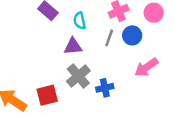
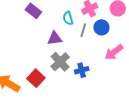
cyan semicircle: (80, 21) -> (68, 18), moved
red square: (47, 95) -> (36, 78), turned -30

